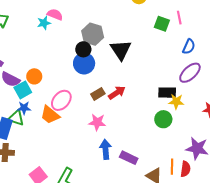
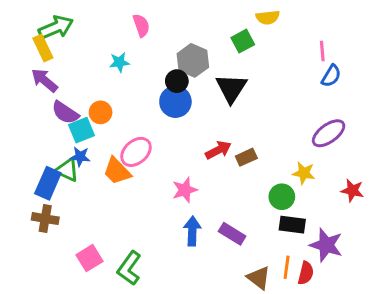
pink semicircle: (55, 15) -> (141, 25), turned 42
cyan star: (44, 23) -> (119, 62), moved
green square: (162, 24) -> (243, 41), moved, turned 35
blue semicircle: (189, 47) -> (331, 76), moved
black rectangle: (167, 93) -> (292, 225), moved
brown rectangle: (98, 94) -> (246, 157), moved
pink star: (97, 122) -> (185, 190), turned -30
purple rectangle: (129, 158) -> (232, 234), moved

